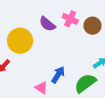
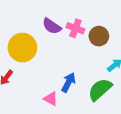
pink cross: (70, 19) -> (75, 28), moved
brown circle: (93, 26) -> (99, 36), moved

